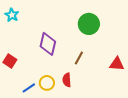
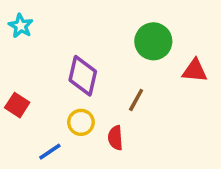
red triangle: (117, 64) -> (195, 71), moved
yellow circle: (47, 83) -> (81, 122), moved

